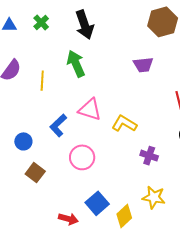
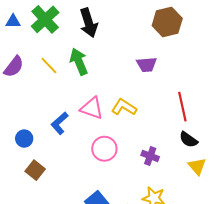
green cross: (41, 22) -> (45, 19), size x1.8
yellow line: (42, 81) -> (49, 65), moved, turned -48
yellow L-shape: (124, 124) -> (124, 107), moved
pink circle: (82, 157) -> (104, 149), moved

